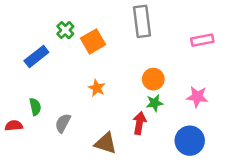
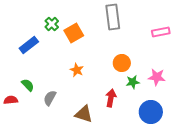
green star: (155, 103) -> (133, 82), moved
green semicircle: (35, 107) -> (28, 85), turned -32

